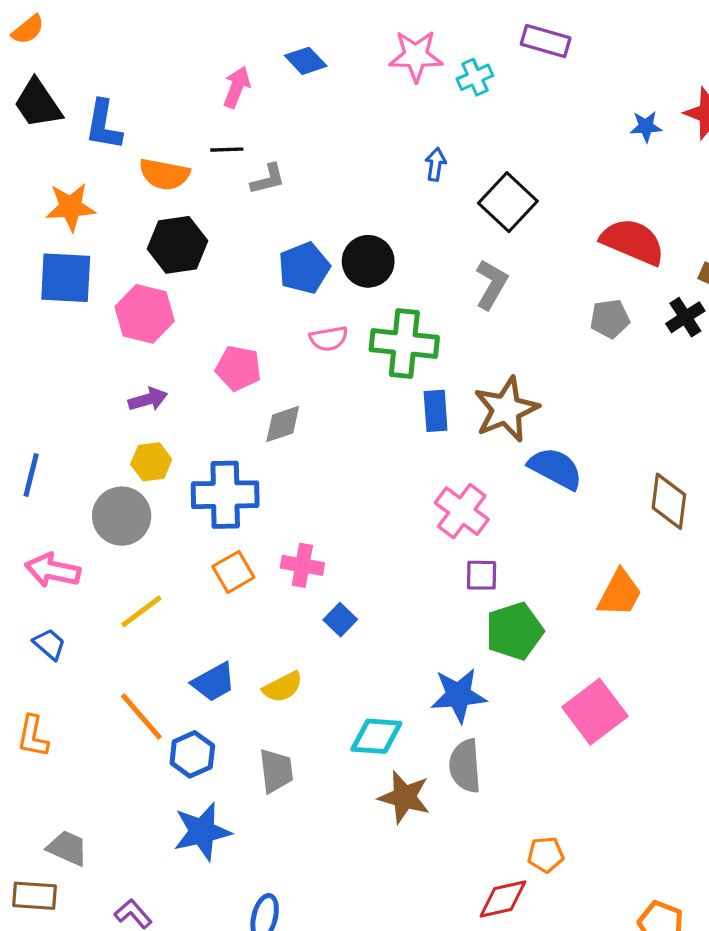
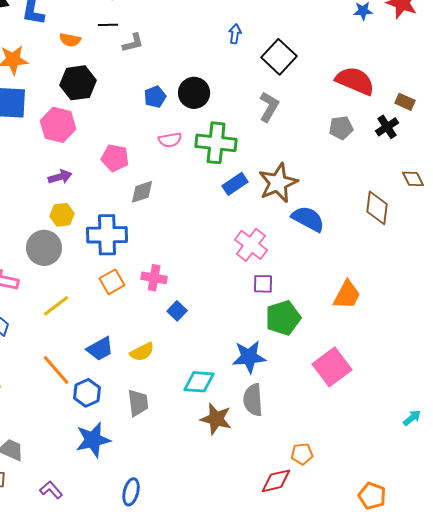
orange semicircle: (164, 174) -> (70, 40), size x0.7
blue pentagon: (304, 268) -> (155, 97), size x0.7
blue rectangle: (436, 411) -> (235, 184), turned 60
brown diamond: (669, 501) -> (377, 208), moved

